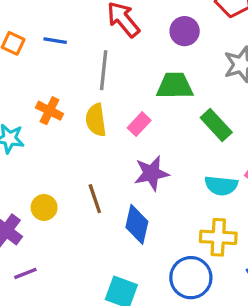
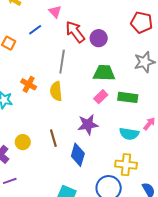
purple circle: (185, 31) -> (99, 38), moved
blue line: (55, 41) -> (35, 30), moved, turned -48
pink rectangle: (139, 124) -> (101, 97), moved
green rectangle: (216, 125) -> (128, 97), turned -42

